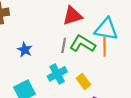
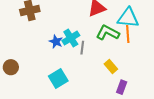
gray line: (64, 45) -> (82, 48), moved
cyan cross: (57, 74) -> (71, 38), moved

